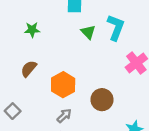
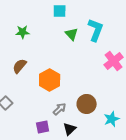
brown circle: (102, 100) -> (87, 104), moved
gray arrow: (64, 116) -> (60, 109), moved

